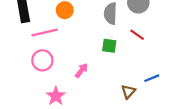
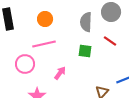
pink line: (45, 32) -> (44, 44), moved

